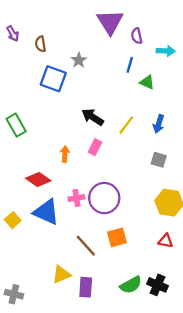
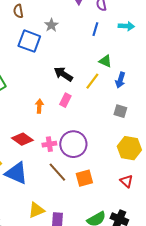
cyan arrow: (166, 51) -> (126, 26), moved
green triangle: (147, 82) -> (105, 61), moved
red diamond: (38, 179) -> (22, 139), moved
blue triangle: (46, 212) -> (16, 173), moved
red triangle: (166, 241) -> (126, 181), turned 32
brown line: (86, 246) -> (57, 172), moved

